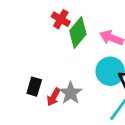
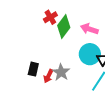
red cross: (61, 19) -> (50, 17), turned 32

